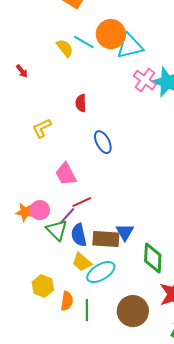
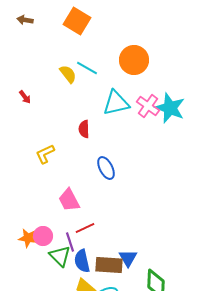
orange circle: (111, 34) -> (134, 60), moved
cyan triangle: (130, 46) -> (116, 103), moved
purple line: (67, 216) -> (70, 242), turned -60

